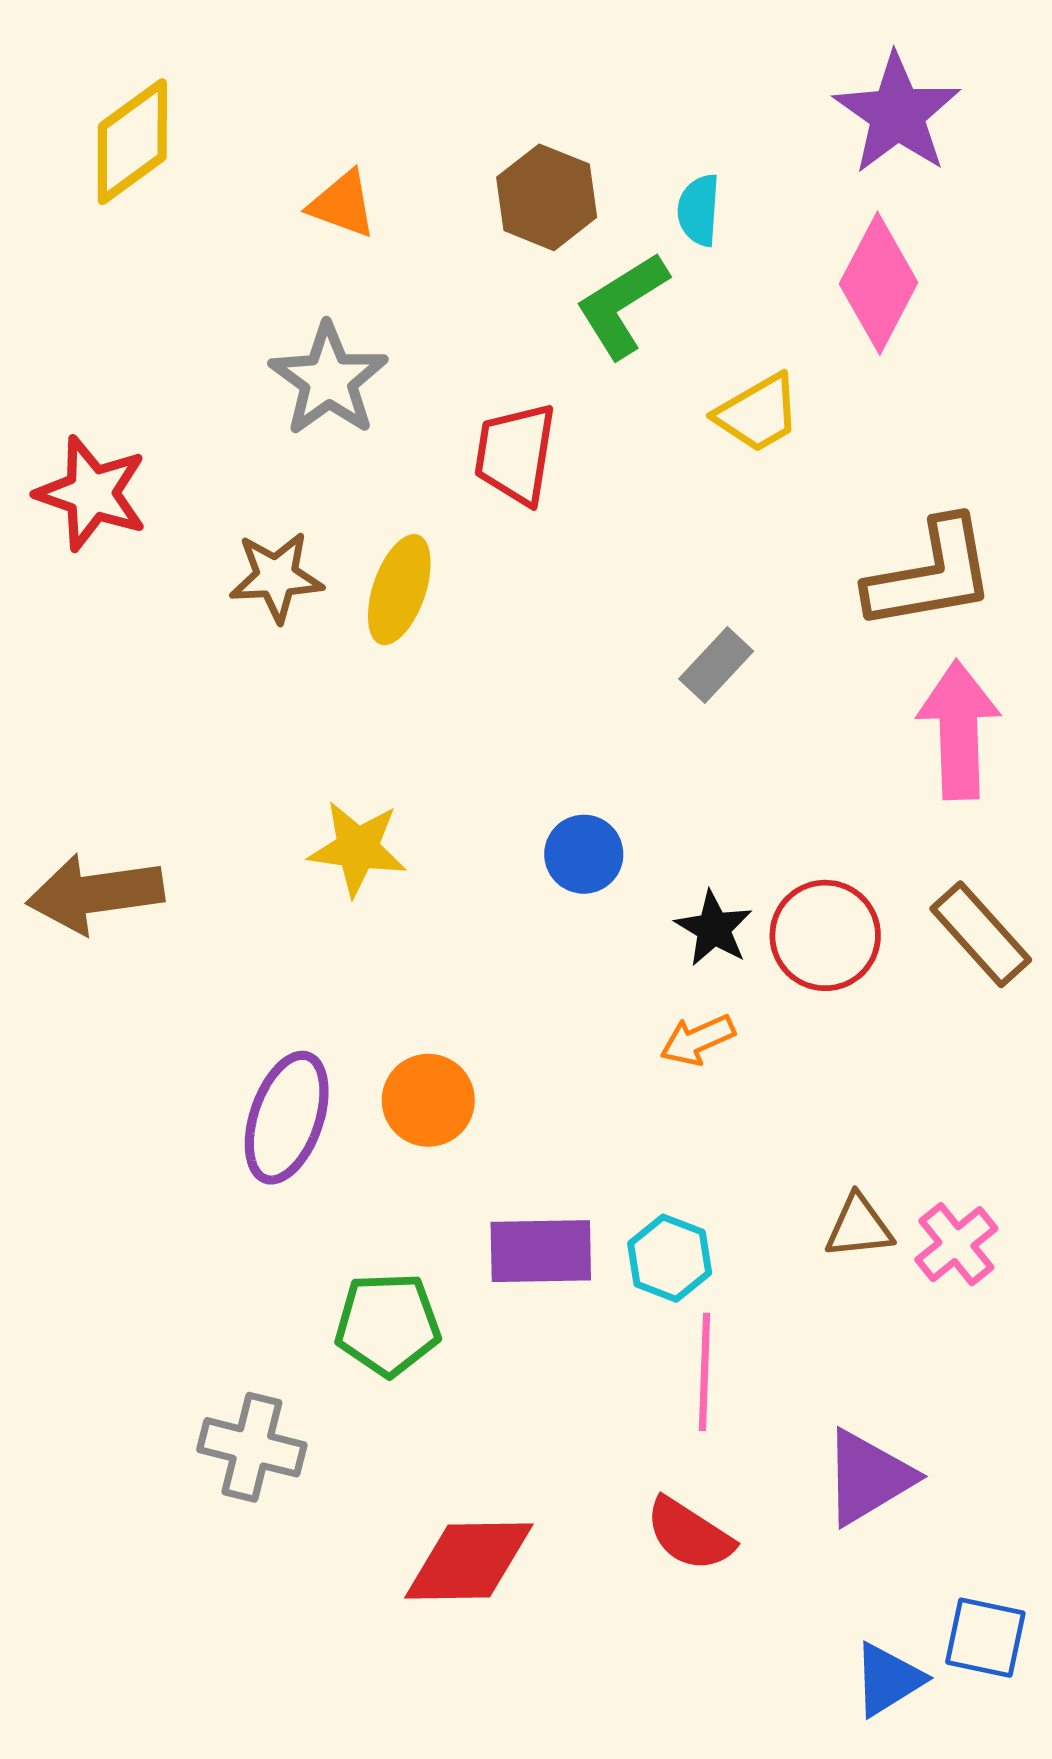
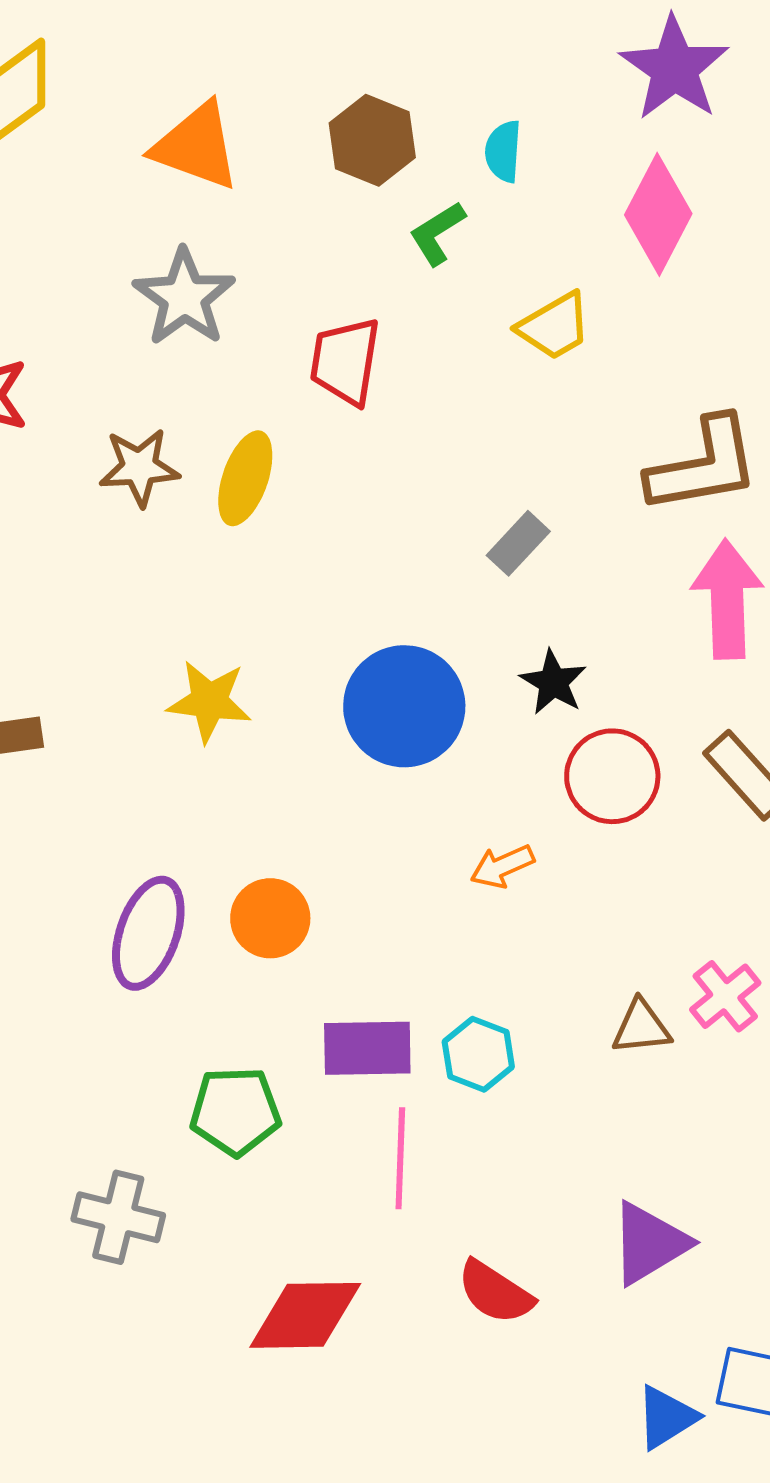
orange triangle: (342, 204) -> (196, 146), size x1.5
green L-shape: (622, 305) -> (437, 233), size x0.7
blue circle: (584, 854) -> (404, 706), size x1.8
black star: (714, 928) -> (553, 682), moved
pink cross: (956, 1244) -> (725, 996), moved
pink line: (704, 1372) -> (400, 1158), moved

